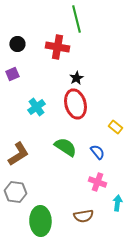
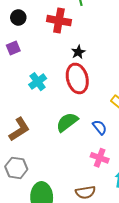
green semicircle: (65, 147) -> (67, 122), turned -70

